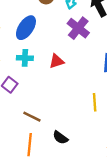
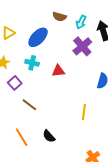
brown line: (32, 117) -> (29, 105), moved
orange line: (30, 145) -> (22, 137), turned -48

